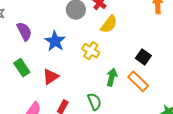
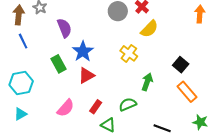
blue star: (55, 41) -> (83, 51), moved
orange rectangle: (138, 81) -> (187, 92), moved
green semicircle: (94, 102) -> (128, 104), turned -96

